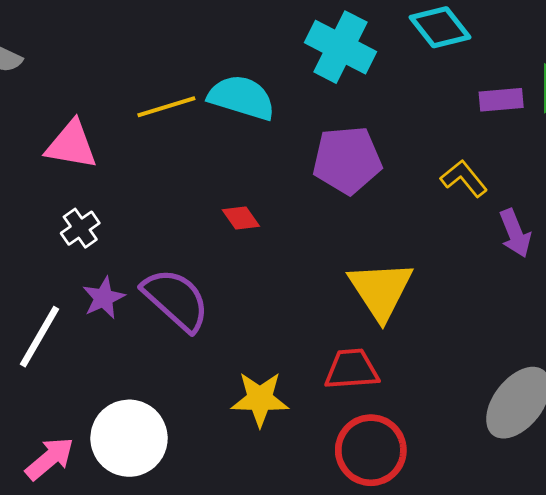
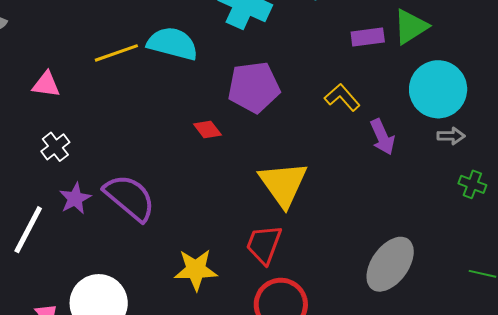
pink triangle: (71, 145) -> (46, 85), size x0.7
red diamond: (241, 218) -> (207, 129), moved
red trapezoid: (352, 369) -> (264, 244), turned -63

